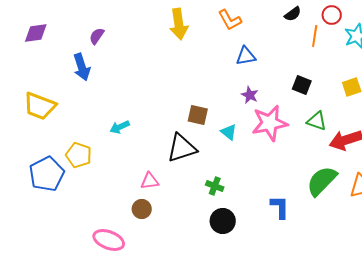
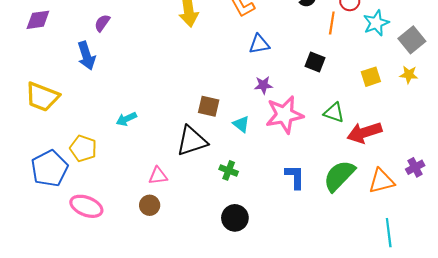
black square: (302, 85) -> (315, 62), moved
purple star: (250, 95) -> (263, 85), turned -30
green cross: (215, 186) -> (229, 170), moved
blue L-shape: (280, 207) -> (295, 177), moved
pink ellipse: (109, 240) -> (86, 206), moved

